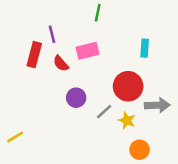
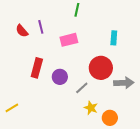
red rectangle: (34, 55) -> (37, 68), moved
red semicircle: (61, 63) -> (22, 31), moved
yellow star: (127, 120) -> (91, 108), moved

